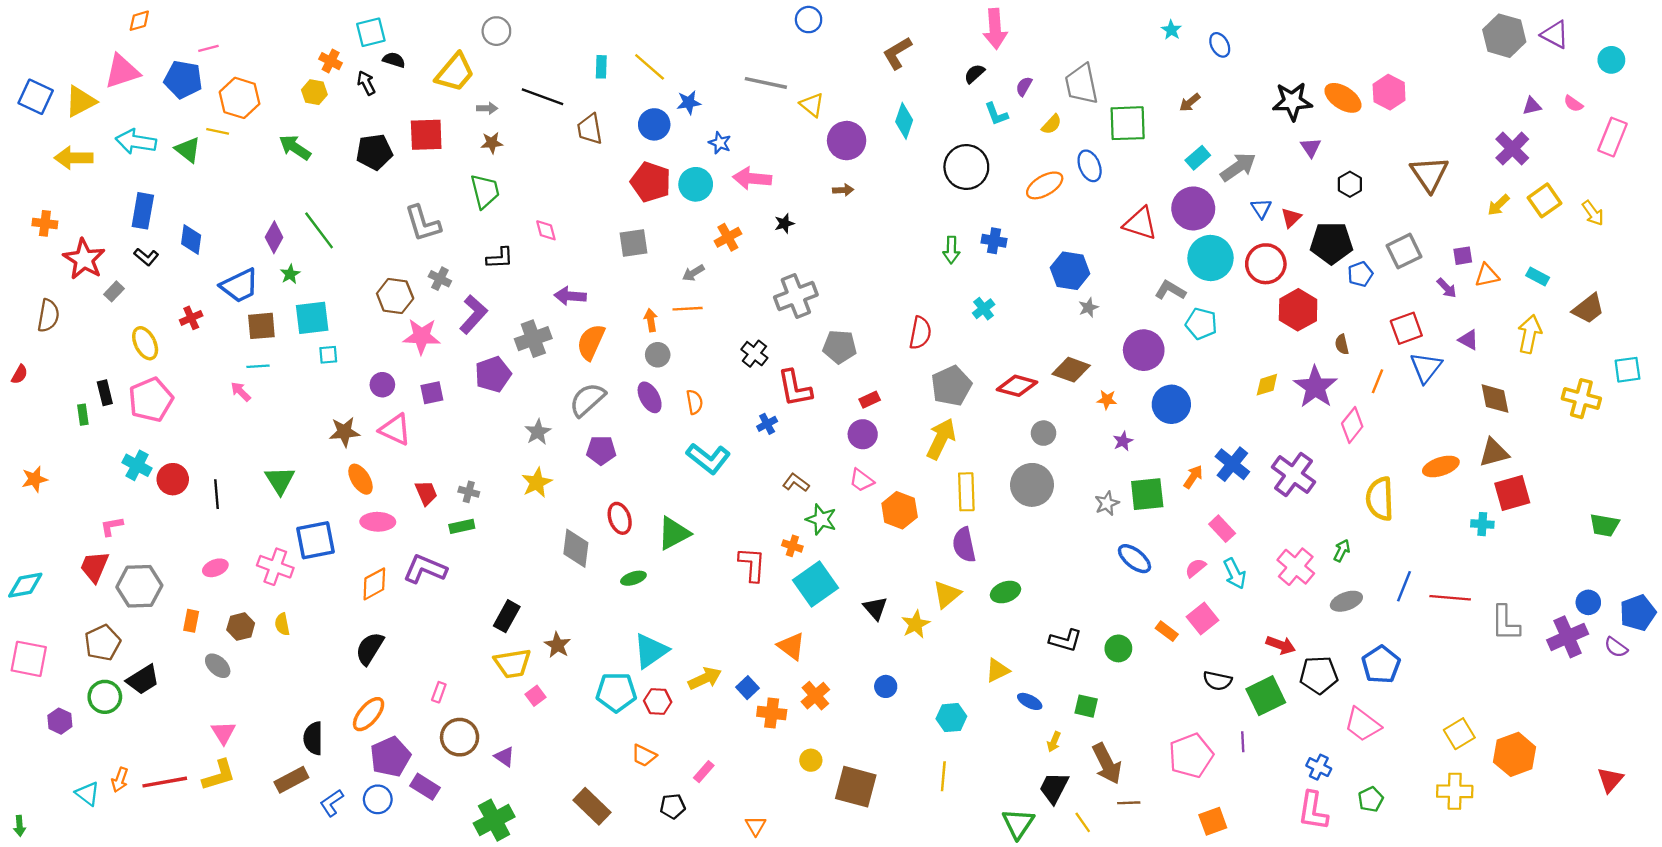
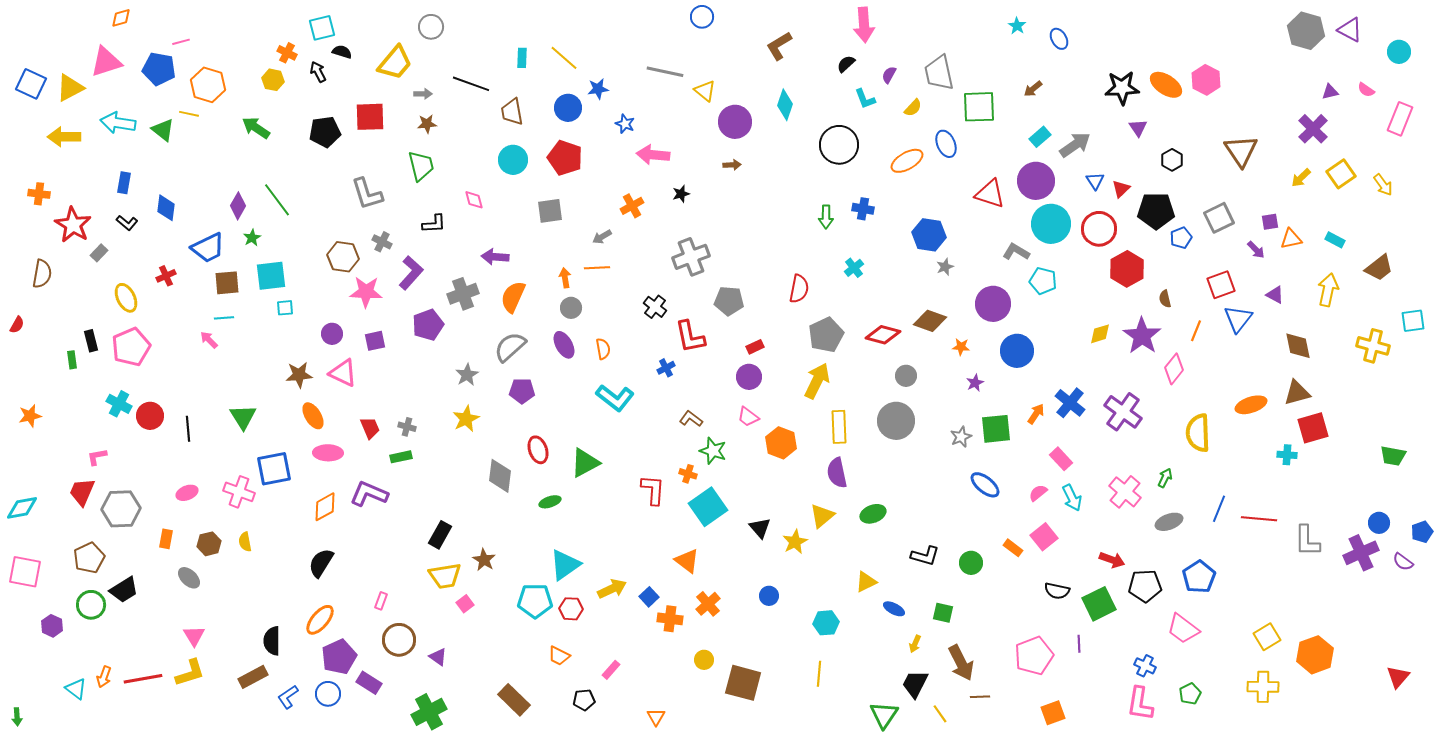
cyan circle: (696, 184) -> (513, 160), moved
blue rectangle: (143, 211) -> (124, 183), size x0.7
blue pentagon: (1638, 613) -> (1422, 532), size x0.7

